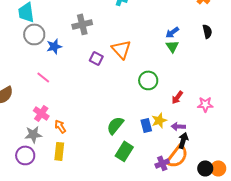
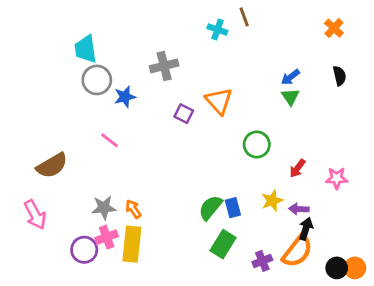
pink cross: (41, 113) -> (107, 237), moved, turned 35
blue rectangle: (146, 125) -> (233, 208), moved
gray star: (33, 134) -> (104, 208), moved
yellow rectangle: (59, 151) -> (132, 244), size x1.4
purple cross: (162, 163) -> (262, 261), moved

